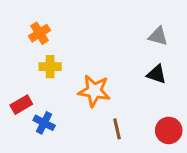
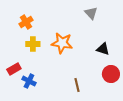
gray triangle: (158, 36) -> (91, 13), moved, turned 32
orange star: (94, 91) -> (62, 43), moved
red circle: (169, 130) -> (111, 74), moved

